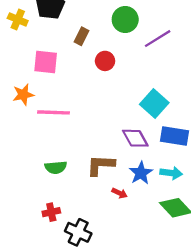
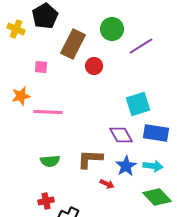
brown rectangle: (82, 36) -> (73, 44), size x1.8
pink square: (46, 62) -> (41, 67), size x0.6
cyan square: (154, 104) -> (138, 104), turned 30

